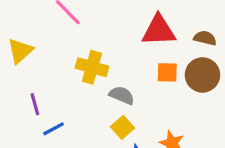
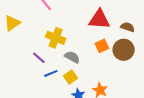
orange square: (167, 72) -> (102, 46), turned -32
purple line: (35, 104) -> (39, 58), moved, turned -40
blue line: (53, 129) -> (51, 73), moved

